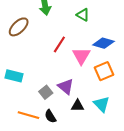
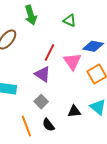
purple triangle: (66, 87) -> (43, 74), moved
orange line: (28, 115) -> (26, 126), turned 60

